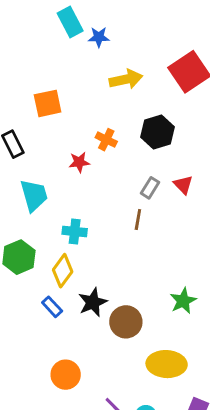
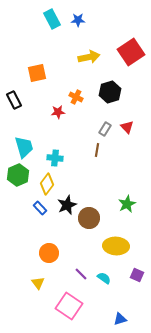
blue star: (99, 37) -> (78, 20), moved
cyan trapezoid: (34, 195) -> (24, 147), moved

